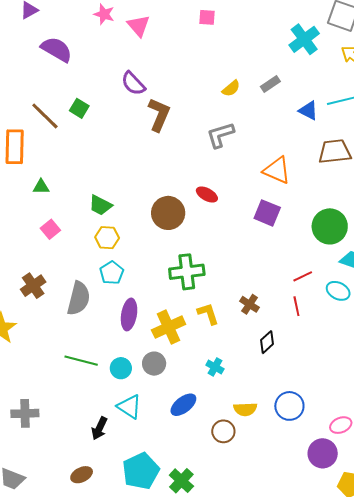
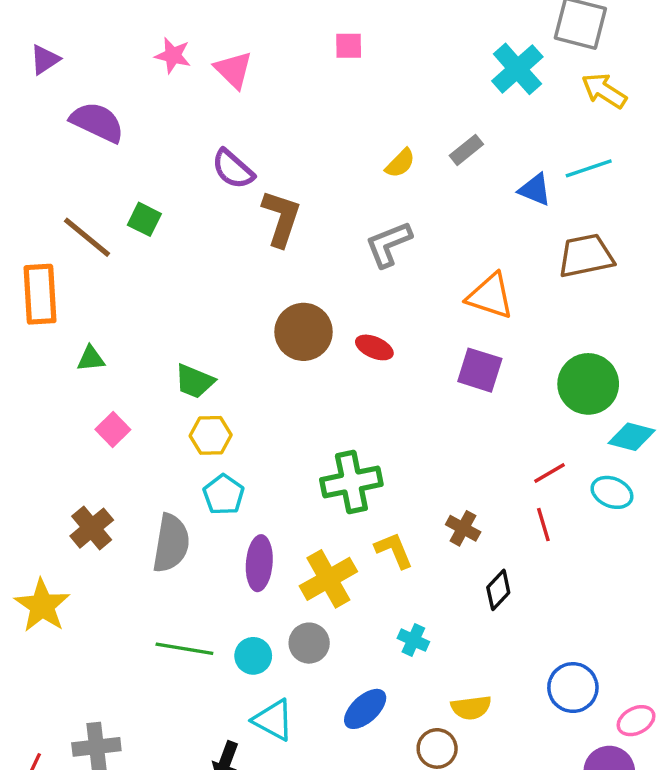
brown circle: (168, 213) -> (304, 332), moved
blue circle: (289, 406) -> (573, 688), moved

